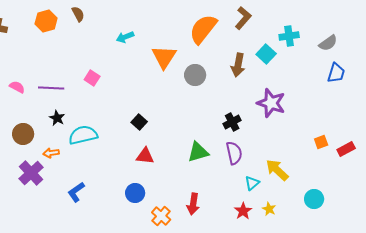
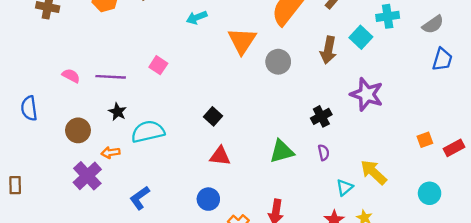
purple semicircle: (234, 153) -> (324, 153), size x0.6
cyan circle: (314, 199) -> (430, 193), moved

